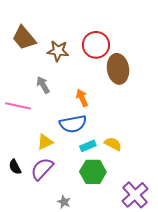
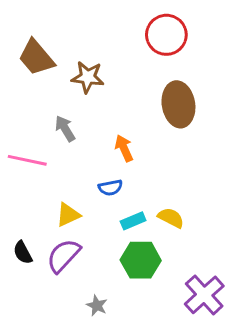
red circle: (96, 45) -> (166, 35), moved
blue semicircle: (73, 124) -> (110, 188), size x0.6

